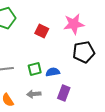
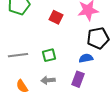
blue semicircle: (53, 72) -> (86, 58), moved

